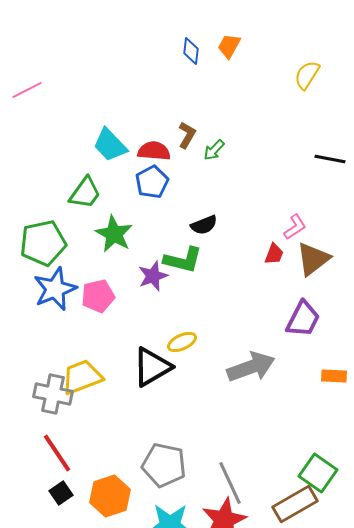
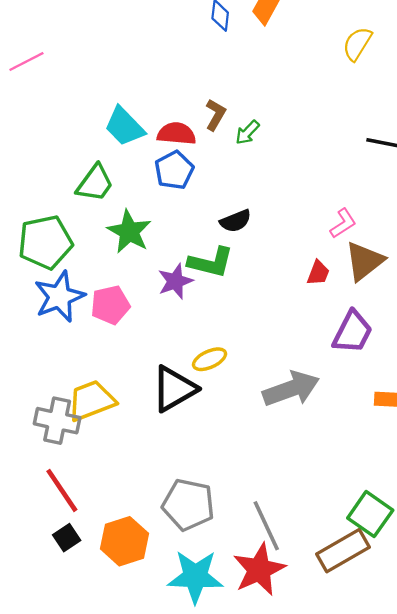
red trapezoid: (274, 254) -> (318, 273), moved

